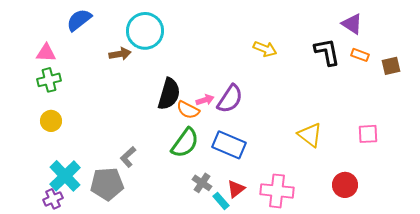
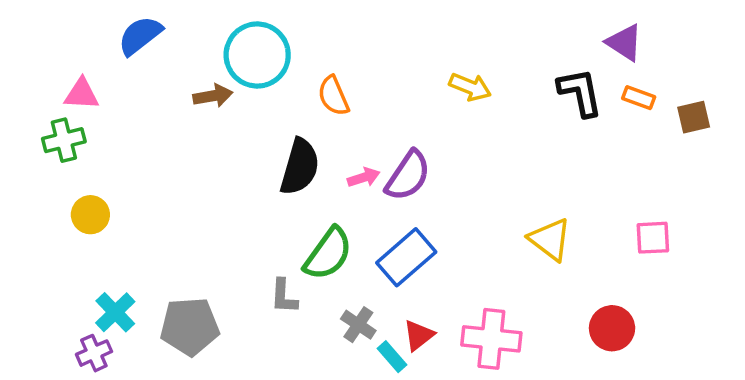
green cross: (49, 80) -> (64, 140), moved
orange semicircle: (188, 110) -> (333, 96), moved, turned 40
blue rectangle: (229, 145) -> (406, 257), turned -64
gray L-shape: (128, 157) -> (284, 296), moved, turned -45
cyan cross: (65, 176) -> (115, 312), size x0.7

